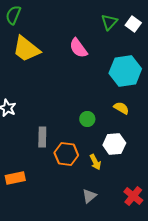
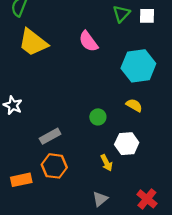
white square: (133, 24) -> (147, 16), turned -35
gray rectangle: (42, 137) -> (50, 136), turned 60
orange hexagon: (66, 154) -> (54, 166), moved

